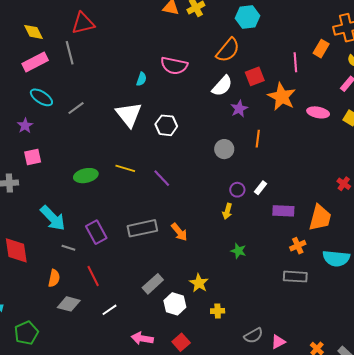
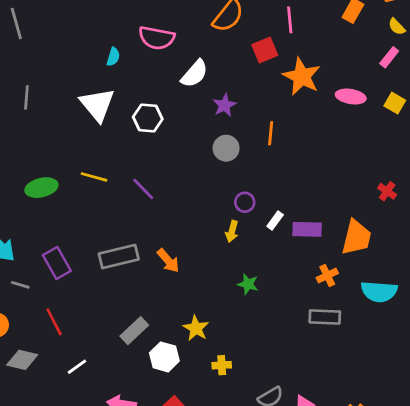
pink line: (295, 62) -> (290, 20), moved
white semicircle: (222, 86) -> (195, 74), moved
gray line: (76, 108) -> (26, 97), turned -48
purple star: (239, 109) -> (225, 105), moved
white rectangle: (260, 188) -> (275, 220), moved

